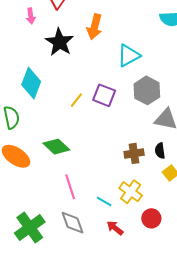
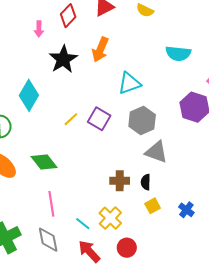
red arrow: (115, 228) -> (89, 251), size x1.4

